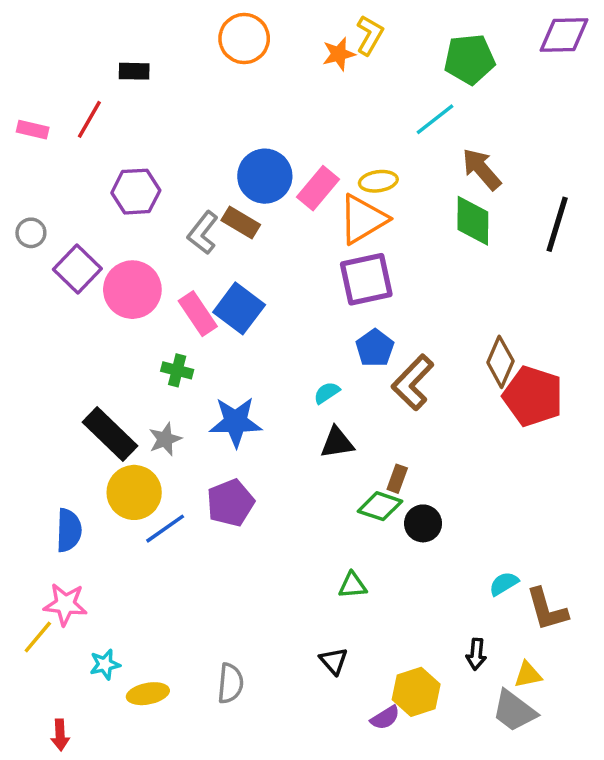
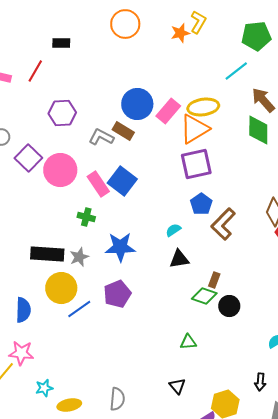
yellow ellipse: (378, 181) -> (203, 107), size x1.4
gray L-shape: (203, 233) -> (101, 137), turned 80
black rectangle: (110, 434) -> (47, 254), turned -40

